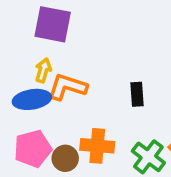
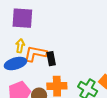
black rectangle: (137, 94) -> (51, 59), moved

